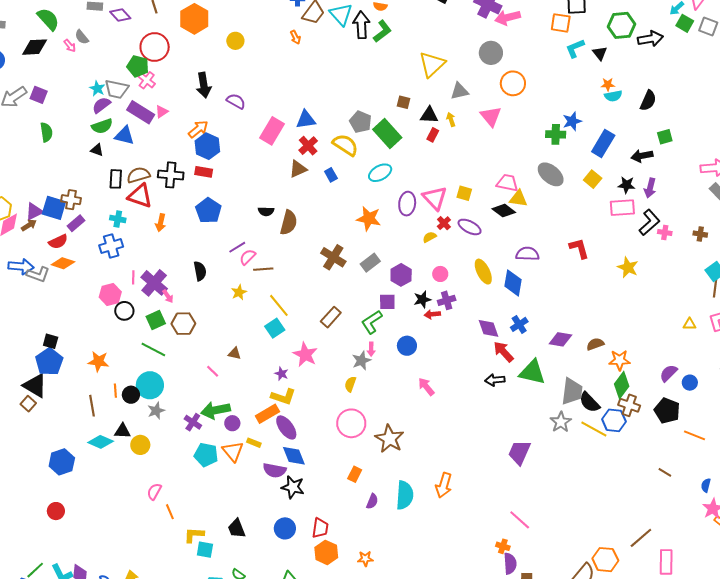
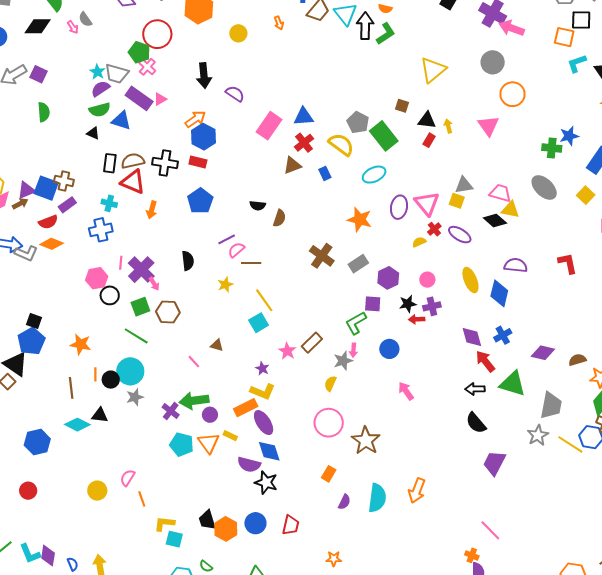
pink arrow: (508, 18) -> (512, 28), turned 30
orange arrow: (295, 37) -> (279, 23), moved
gray triangle: (459, 91) -> (464, 185), moved
brown semicircle: (289, 223) -> (279, 218), size x0.7
brown rectangle: (331, 317) -> (312, 343), moved
pink star: (305, 355) -> (287, 351), size x0.7
black semicircle: (589, 402) -> (476, 423), moved
yellow circle: (140, 445) -> (97, 491), moved
orange hexagon: (326, 552) -> (226, 529), moved

